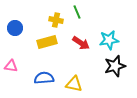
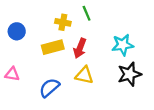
red arrow: (81, 43) -> (80, 48), moved, turned 78
blue semicircle: (44, 78) -> (49, 88), turned -36
yellow triangle: (74, 84) -> (84, 75), moved

